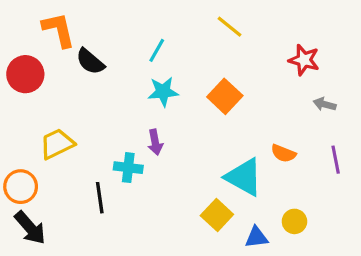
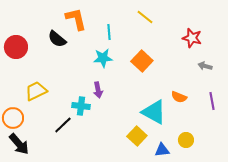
orange L-shape: (59, 30) -> (76, 19), moved
cyan line: (157, 50) -> (109, 32), moved, turned -35
black line: (100, 198) -> (63, 125), turned 54

